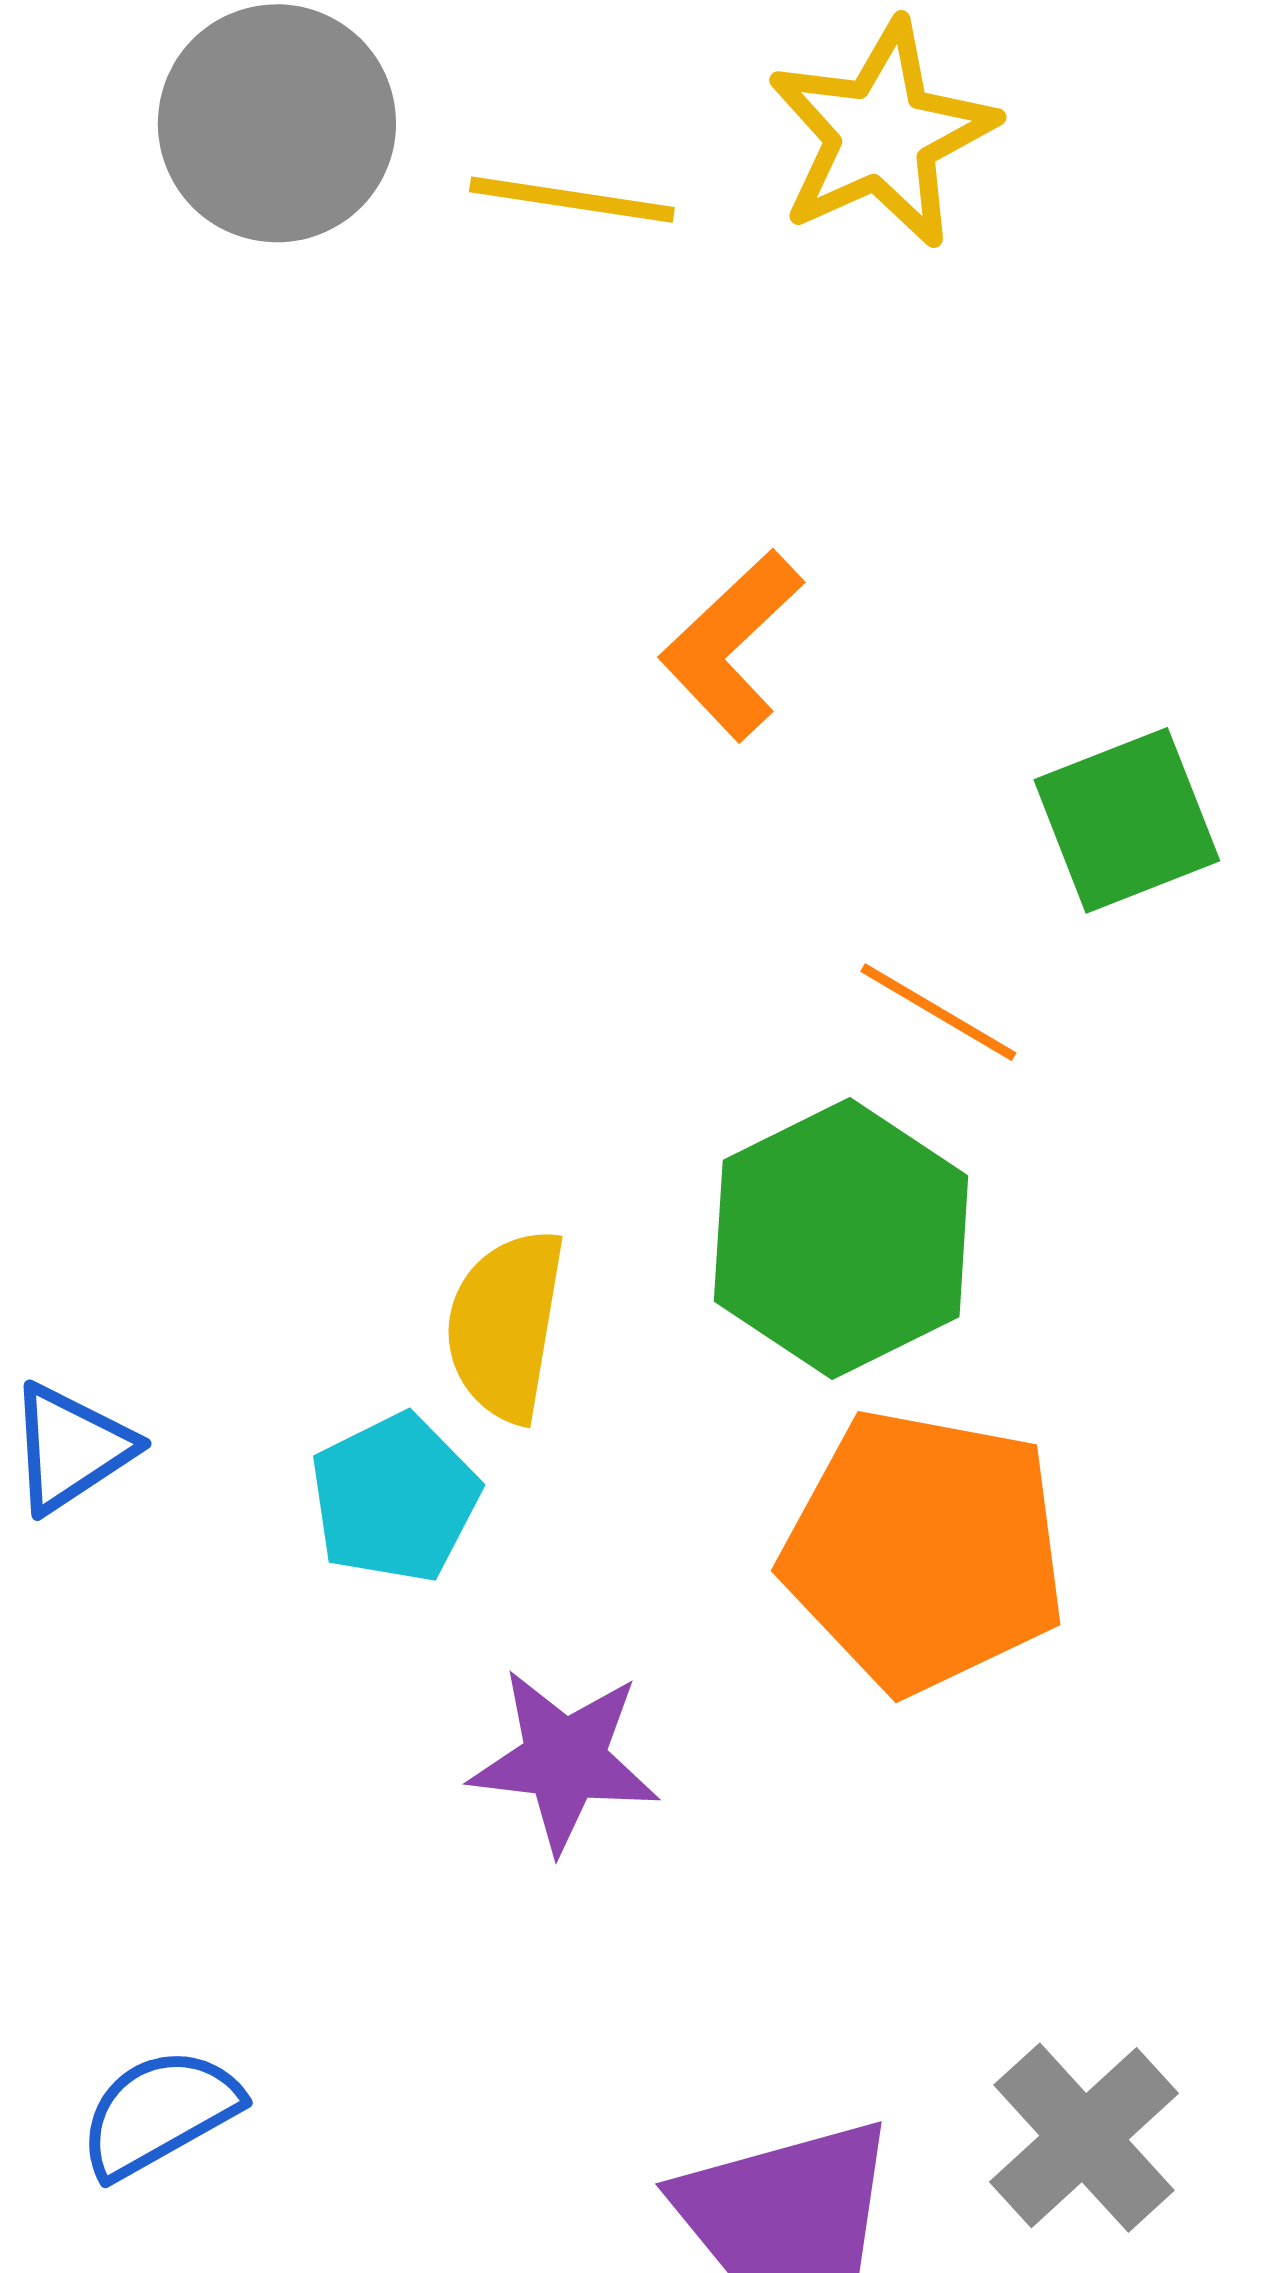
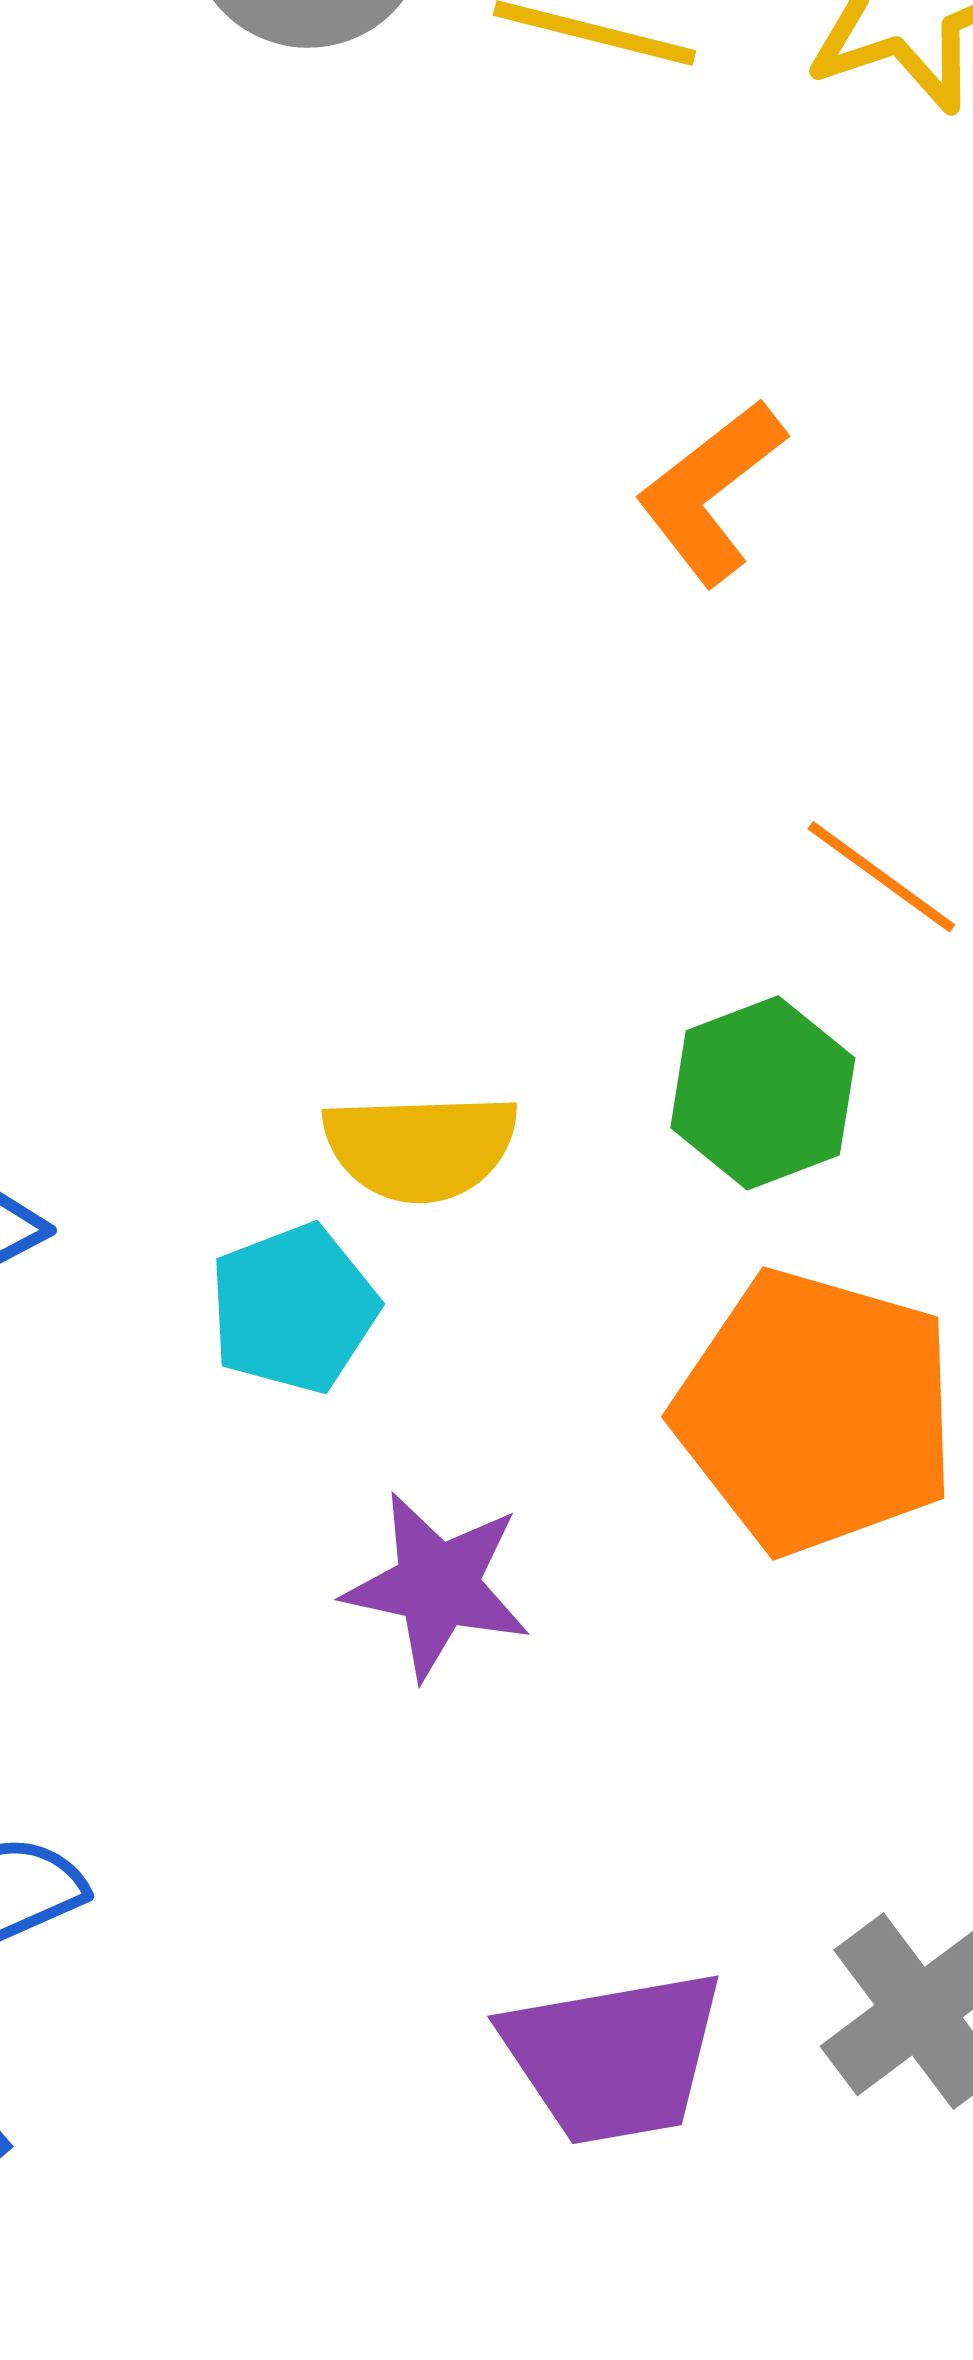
green hexagon: (841, 1239) -> (763, 1093), size x0.7
yellow semicircle: (505, 1325) -> (420, 1147), turned -107

